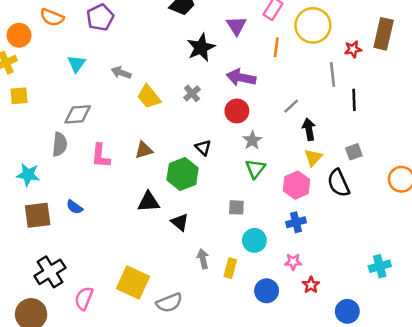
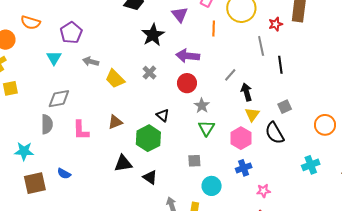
purple pentagon: (100, 17) -> (71, 33), moved
pink star: (293, 262) -> (263, 191), moved
cyan cross: (380, 266) -> (311, 165), moved

